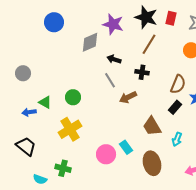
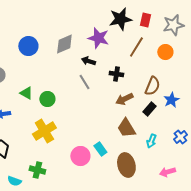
black star: (146, 17) -> (120, 19), turned -30
blue circle: (54, 22) -> (28, 46), moved
purple star: (113, 24) -> (98, 38), moved
brown line: (149, 44) -> (136, 47), moved
brown arrow: (128, 97) -> (124, 99), moved
green triangle: (45, 102) -> (26, 93), moved

